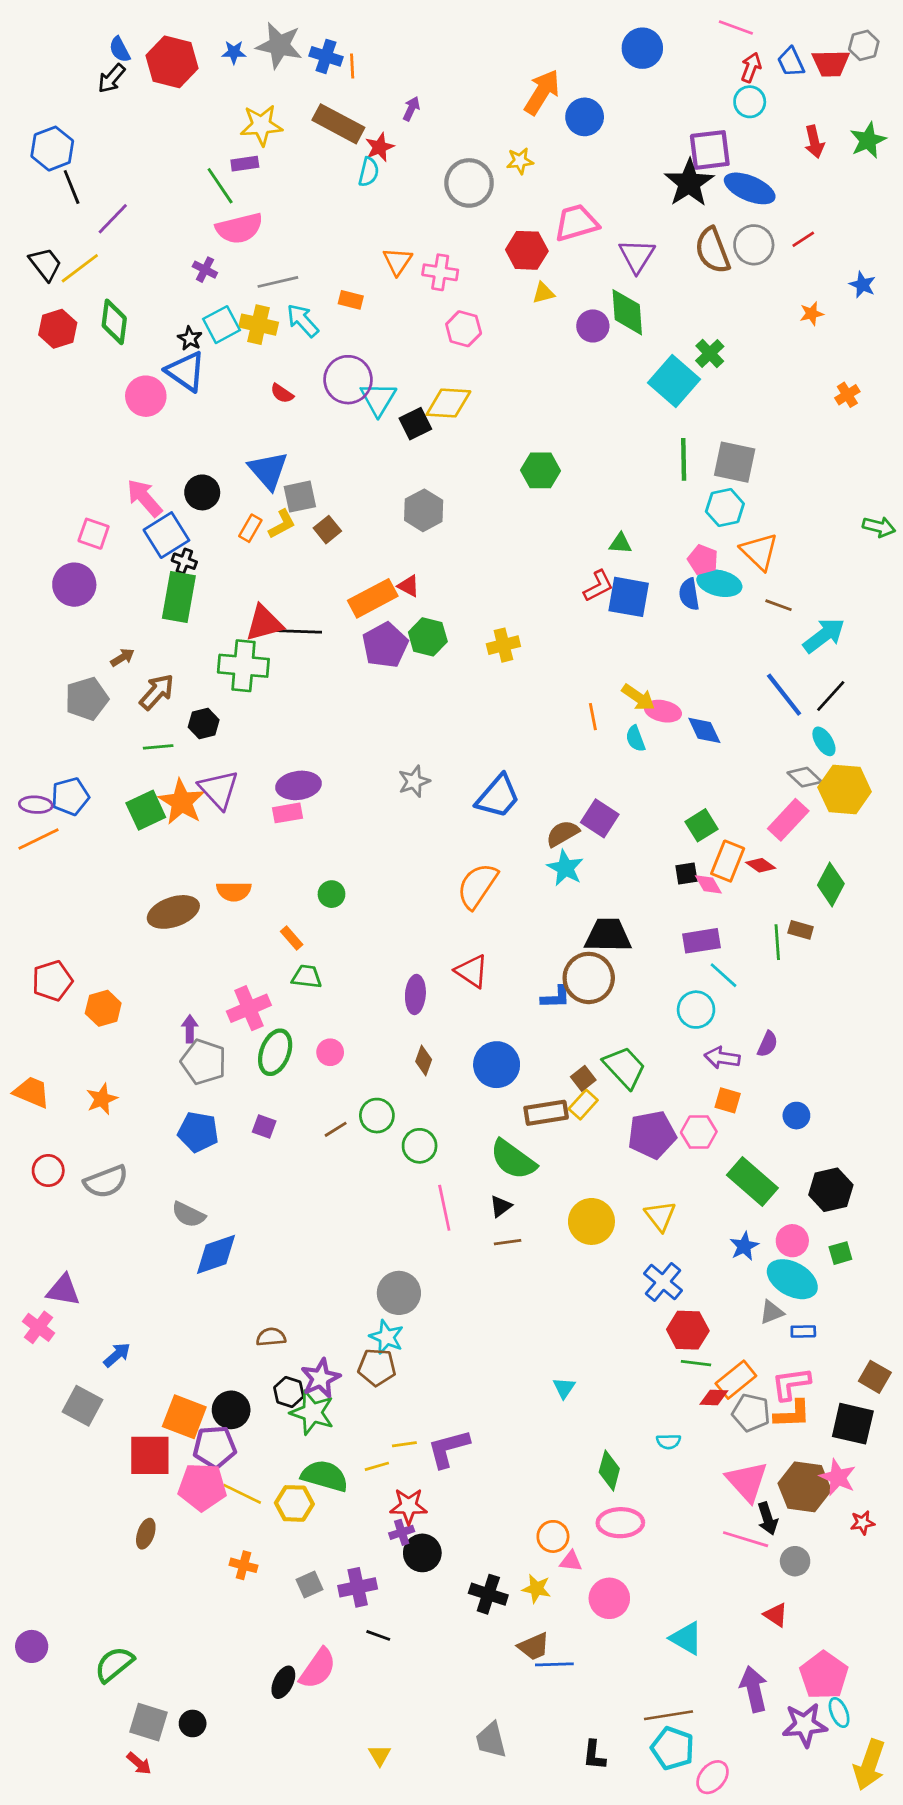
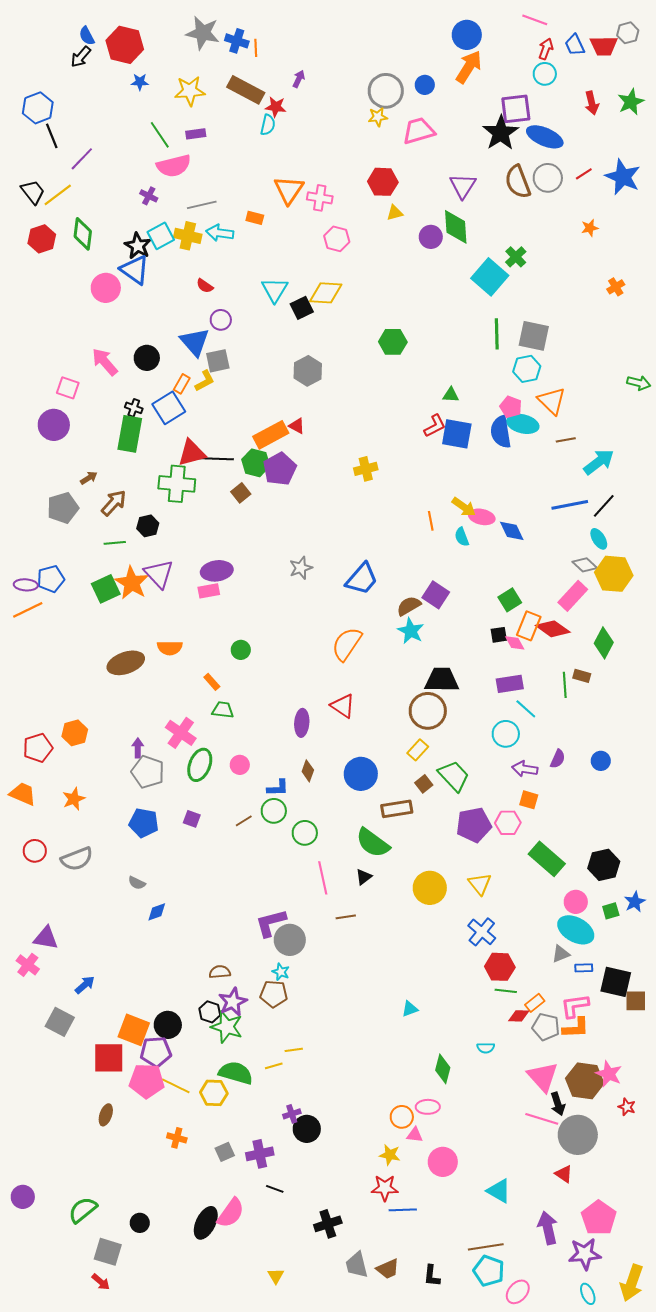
blue star: (234, 52) -> (140, 82), moved
orange arrow: (542, 92) -> (469, 67), moved
blue circle: (585, 117) -> (425, 85), size x0.7
red star: (380, 147) -> (276, 107), turned 30
purple rectangle: (245, 164) -> (196, 134), moved
gray circle: (469, 183) -> (386, 91), moved
pink trapezoid: (576, 223) -> (419, 131), moved
orange triangle: (398, 261) -> (289, 190), size x1.4
blue star: (862, 285) -> (623, 177), moved, size x1.8
cyan arrow: (303, 320) -> (220, 233), turned -40
black star: (190, 338) -> (138, 246), size x1.5
purple circle: (348, 380) -> (221, 320), moved, size x0.6
brown square: (327, 530) -> (241, 493), moved
blue square: (166, 535) -> (169, 408), moved
blue semicircle: (689, 594) -> (501, 432), size x1.4
brown line: (779, 605) -> (566, 440), turned -30
green hexagon: (428, 637) -> (256, 463), moved
blue line: (784, 695) -> (570, 505), turned -63
red diamond: (761, 865) -> (553, 629), size x1.6
red pentagon: (52, 981) -> (38, 748), moved
blue L-shape: (556, 997) -> (278, 788), moved
pink cross: (249, 1008) -> (181, 733), turned -32
yellow rectangle: (583, 1105) -> (418, 750), moved
blue circle: (796, 1116) -> (601, 761), moved
gray semicircle: (188, 1215) -> (137, 883), size x0.7
brown line: (508, 1242) -> (346, 917), moved
blue star: (744, 1246) -> (635, 902), moved
blue diamond: (216, 1254) -> (157, 912), size x0.6
brown semicircle: (271, 1337) -> (220, 972), moved
cyan star: (387, 1337) -> (281, 972), size x0.7
brown square: (875, 1377) -> (636, 1001), turned -30
orange rectangle: (736, 1380) -> (535, 1003), size x0.7
cyan triangle: (564, 1388) -> (410, 1009), turned 36
black square: (853, 1424) -> (616, 982), moved
purple L-shape: (448, 1448) -> (271, 923), moved
red star: (409, 1506) -> (385, 1188), moved
pink ellipse: (620, 1523) -> (428, 1107), moved, size x0.7
red star: (862, 1523) -> (627, 1107), turned 30
gray circle: (795, 1561) -> (578, 1135), size x1.8
black cross: (488, 1594) -> (328, 1224), moved, turned -36
brown trapezoid: (534, 1646) -> (388, 1269), moved
black ellipse: (283, 1682) -> (206, 1223), size x1.4
cyan ellipse: (839, 1712) -> (588, 1294), moved
black circle: (193, 1723) -> (140, 1223), moved

